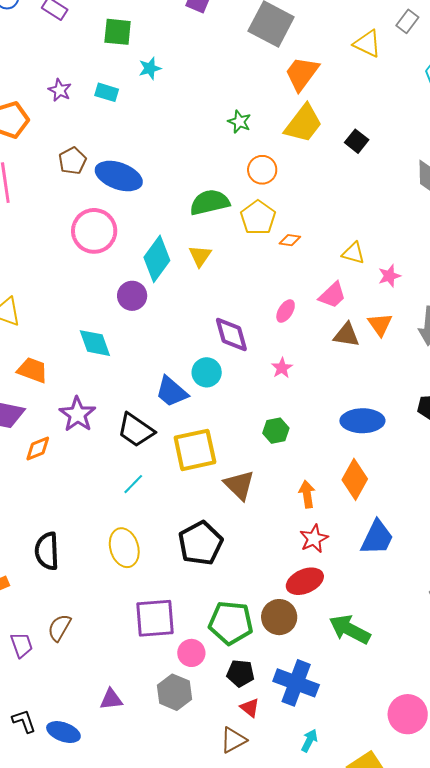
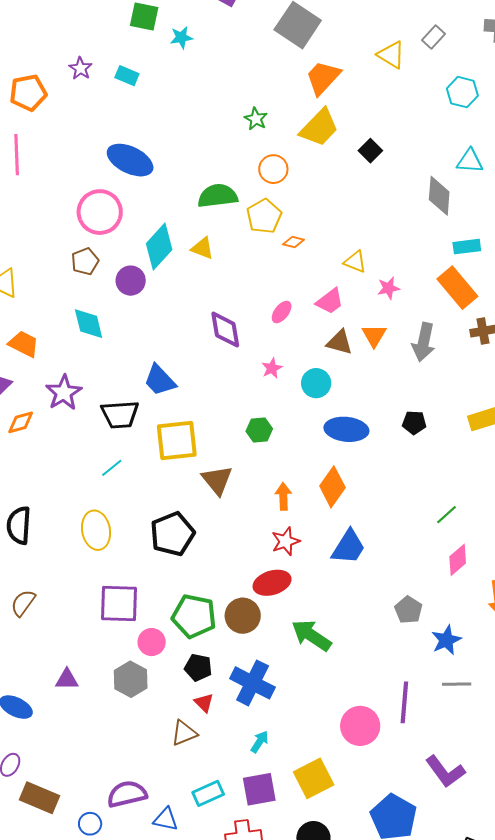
cyan star: (150, 68) -> (181, 37), moved
brown pentagon: (72, 161) -> (85, 261), moved
yellow triangle: (200, 256) -> (202, 248), turned -50
cyan circle: (207, 372) -> (316, 383), moved
black trapezoid: (136, 430) -> (120, 415), turned -45

